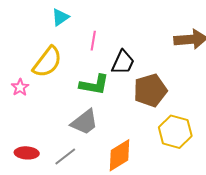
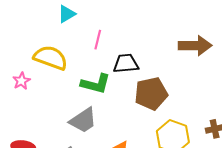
yellow semicircle: (47, 62) -> (50, 58), turned -112
black trapezoid: (123, 62) -> (126, 64), turned -124

